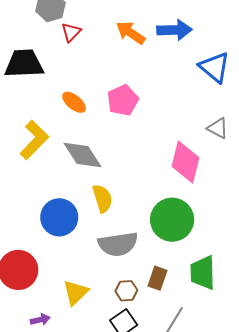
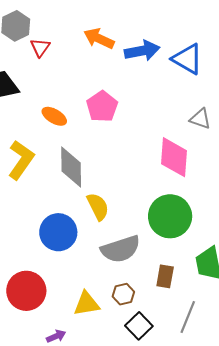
blue arrow: (174, 30) -> (142, 51), moved
gray diamond: (82, 155) -> (71, 167), turned 42
brown hexagon: (126, 291) -> (123, 294), moved
yellow triangle: (76, 292) -> (87, 304), turned 44

